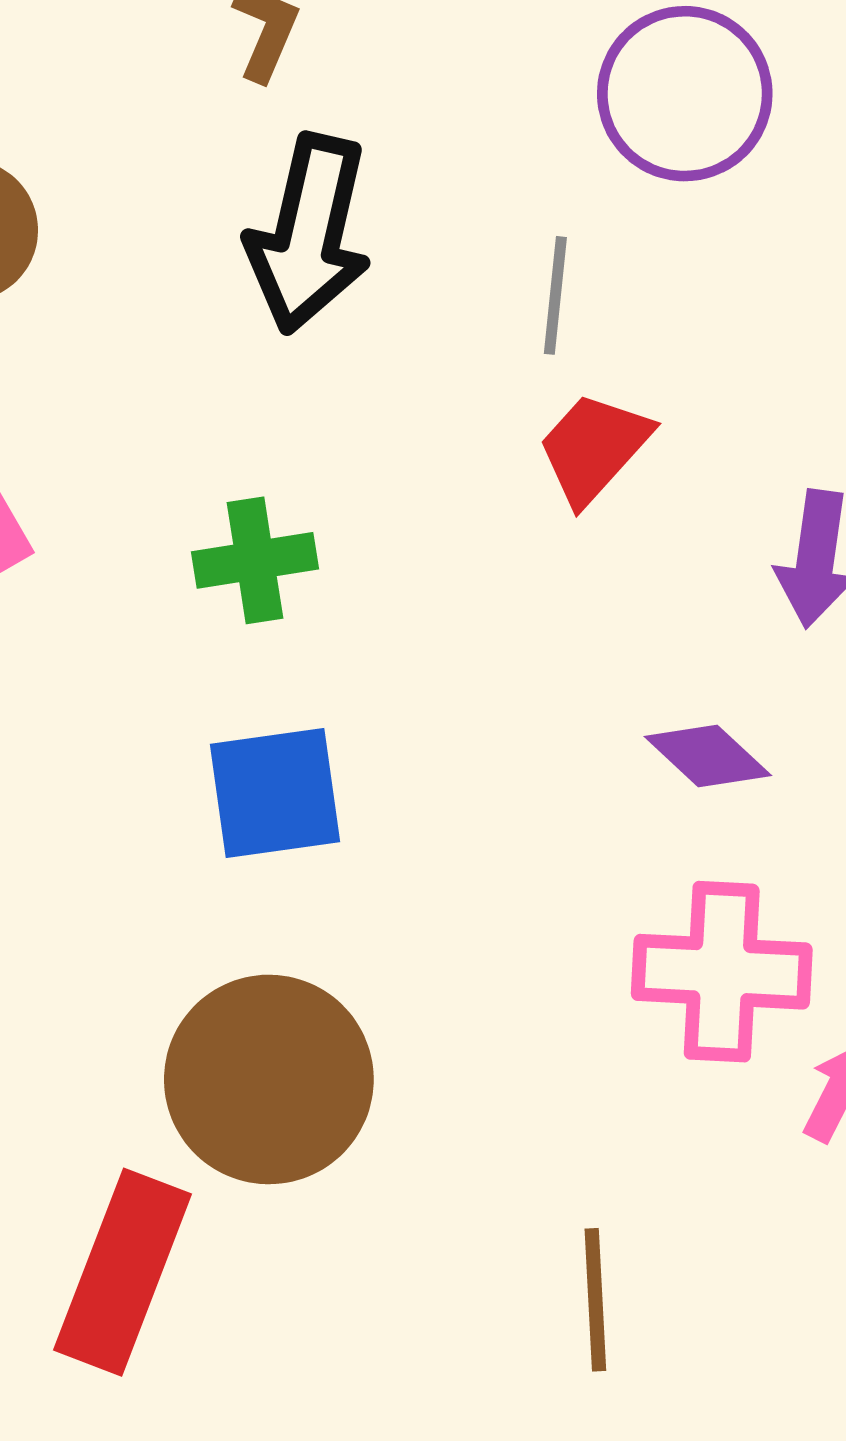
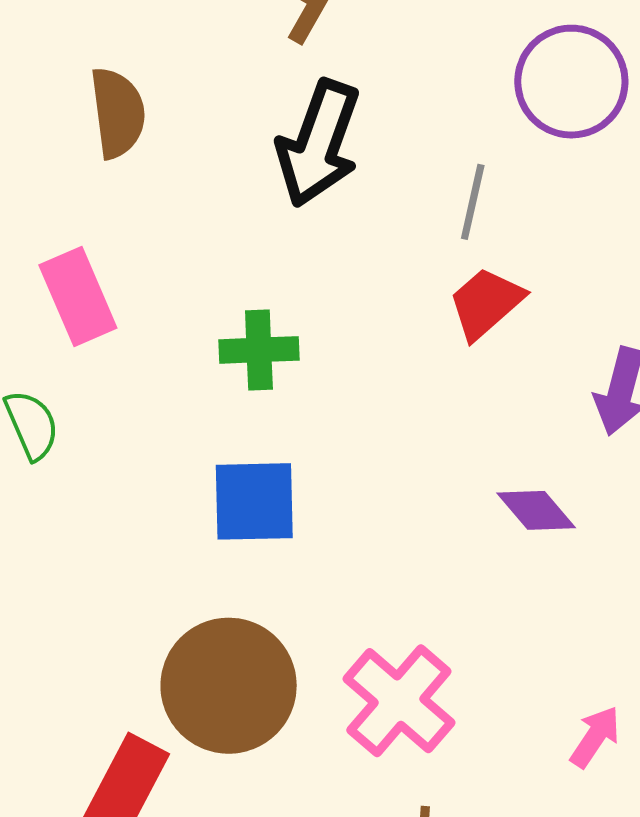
pink cross: (722, 972) -> (399, 701), moved, turned 31

